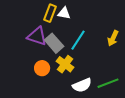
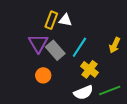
purple triangle: (37, 36) -> (38, 43), turned 40
yellow cross: (65, 64) -> (89, 69), moved

